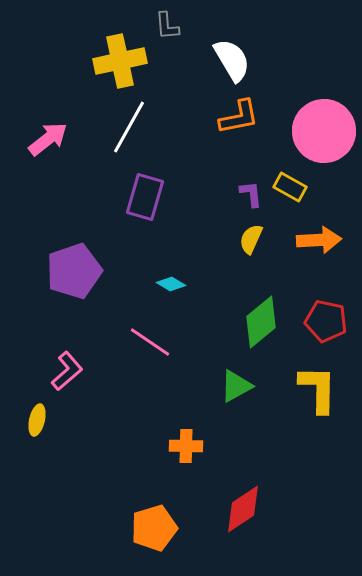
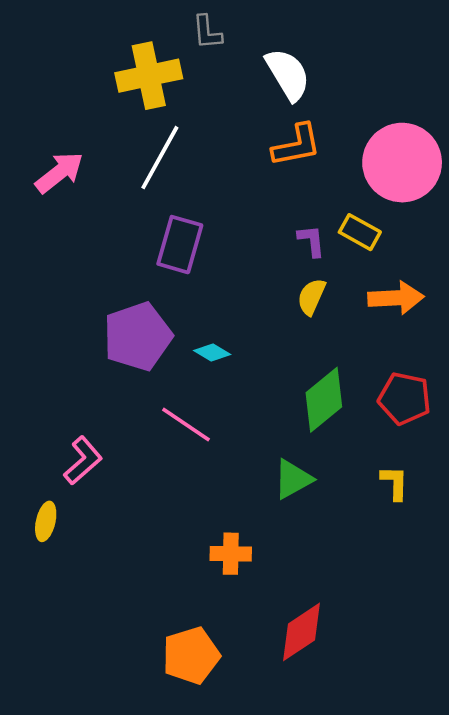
purple pentagon: (74, 271) -> (138, 336), moved
yellow L-shape: (318, 389) -> (395, 483), size x0.6

